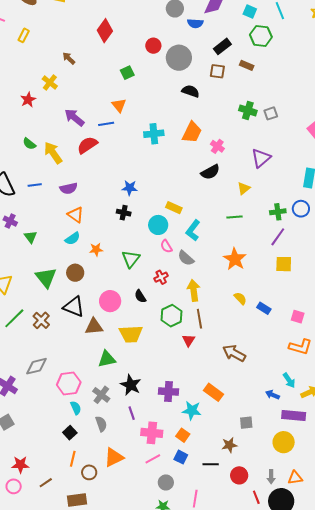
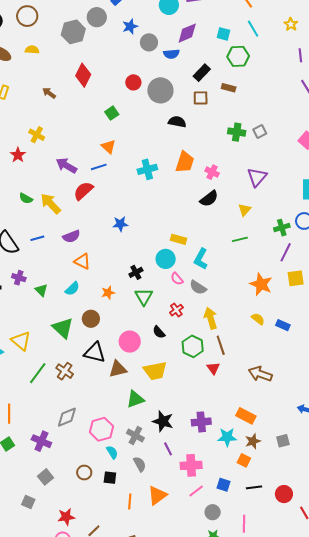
brown arrow: (69, 58) -> (49, 93), moved
blue star: (130, 188) -> (120, 224), moved
black cross: (124, 213) -> (136, 272), moved, turned -32
cyan semicircle: (73, 239) -> (72, 289), moved
orange star: (235, 259) -> (261, 284), moved
black square: (70, 433) -> (110, 478), turned -32
orange square: (183, 435) -> (244, 460), moved
brown star: (229, 445) -> (253, 441), moved
orange line: (73, 459) -> (130, 502), moved
brown circle: (89, 472) -> (84, 473), moved

